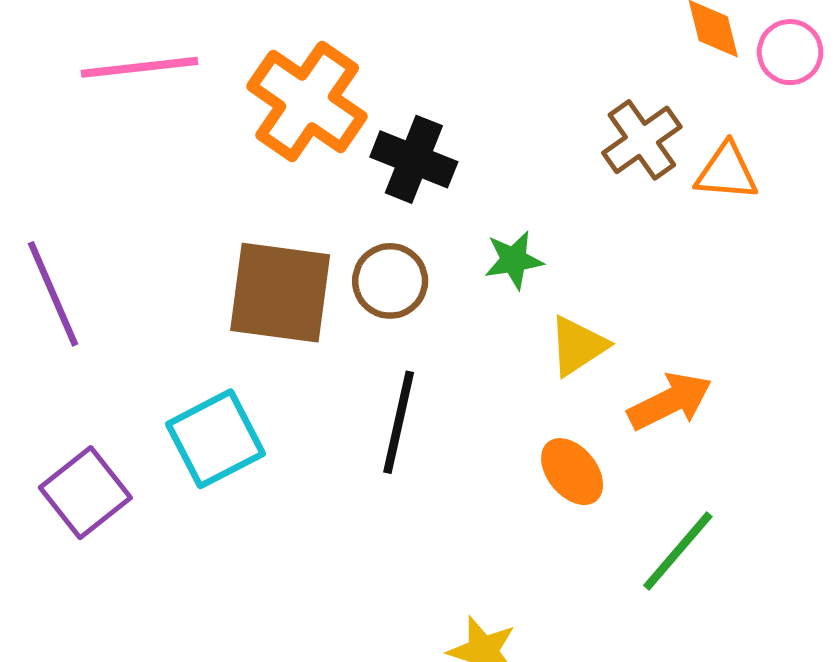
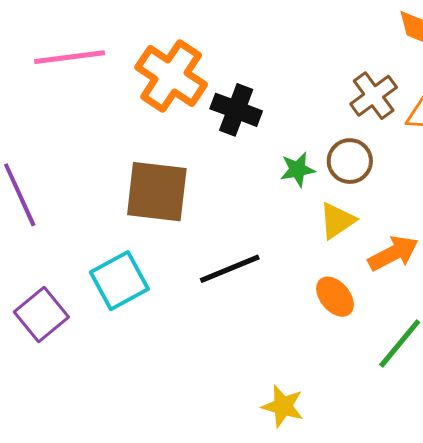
brown circle: (390, 281) -> (350, 161), moved
black line: (399, 422) -> (230, 269), turned 56

